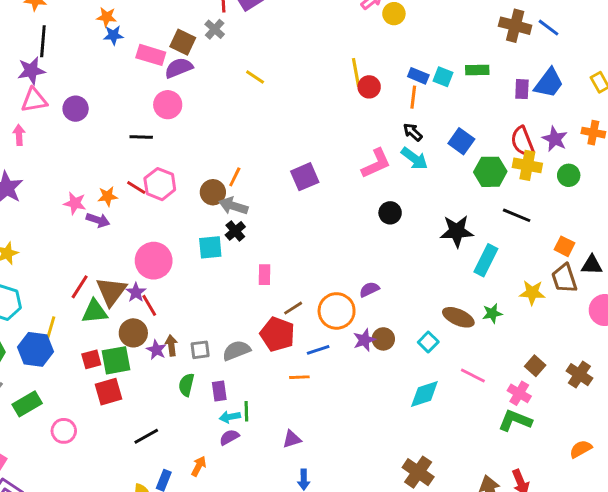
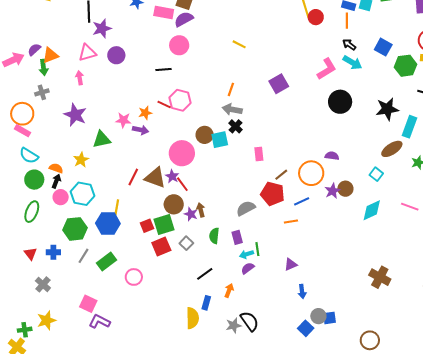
purple star: (31, 71) -> (102, 28), moved
yellow line: (255, 77) -> (239, 44), moved
brown circle: (213, 192) -> (205, 135), moved
black circle: (390, 213) -> (340, 102), size x1.5
purple semicircle: (369, 289) -> (332, 156), turned 40
brown triangle: (111, 291) -> (155, 178), turned -40
green triangle: (95, 312) -> (102, 139), moved
brown ellipse: (458, 317) -> (392, 149), moved, turned -50
cyan square: (428, 342) -> (376, 174), moved
gray square: (200, 350) -> (186, 243), moved, turned -32
cyan diamond: (424, 394) -> (372, 210), moved
black line: (146, 436) -> (205, 274), moved

